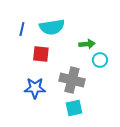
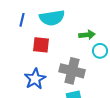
blue star: (35, 88) -> (35, 79), turned -30

